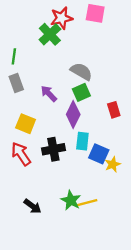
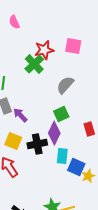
gray semicircle: (81, 71) -> (65, 85), moved, turned -78
purple arrow: (49, 94) -> (20, 115), moved
black cross: (53, 149) -> (37, 144), moved

